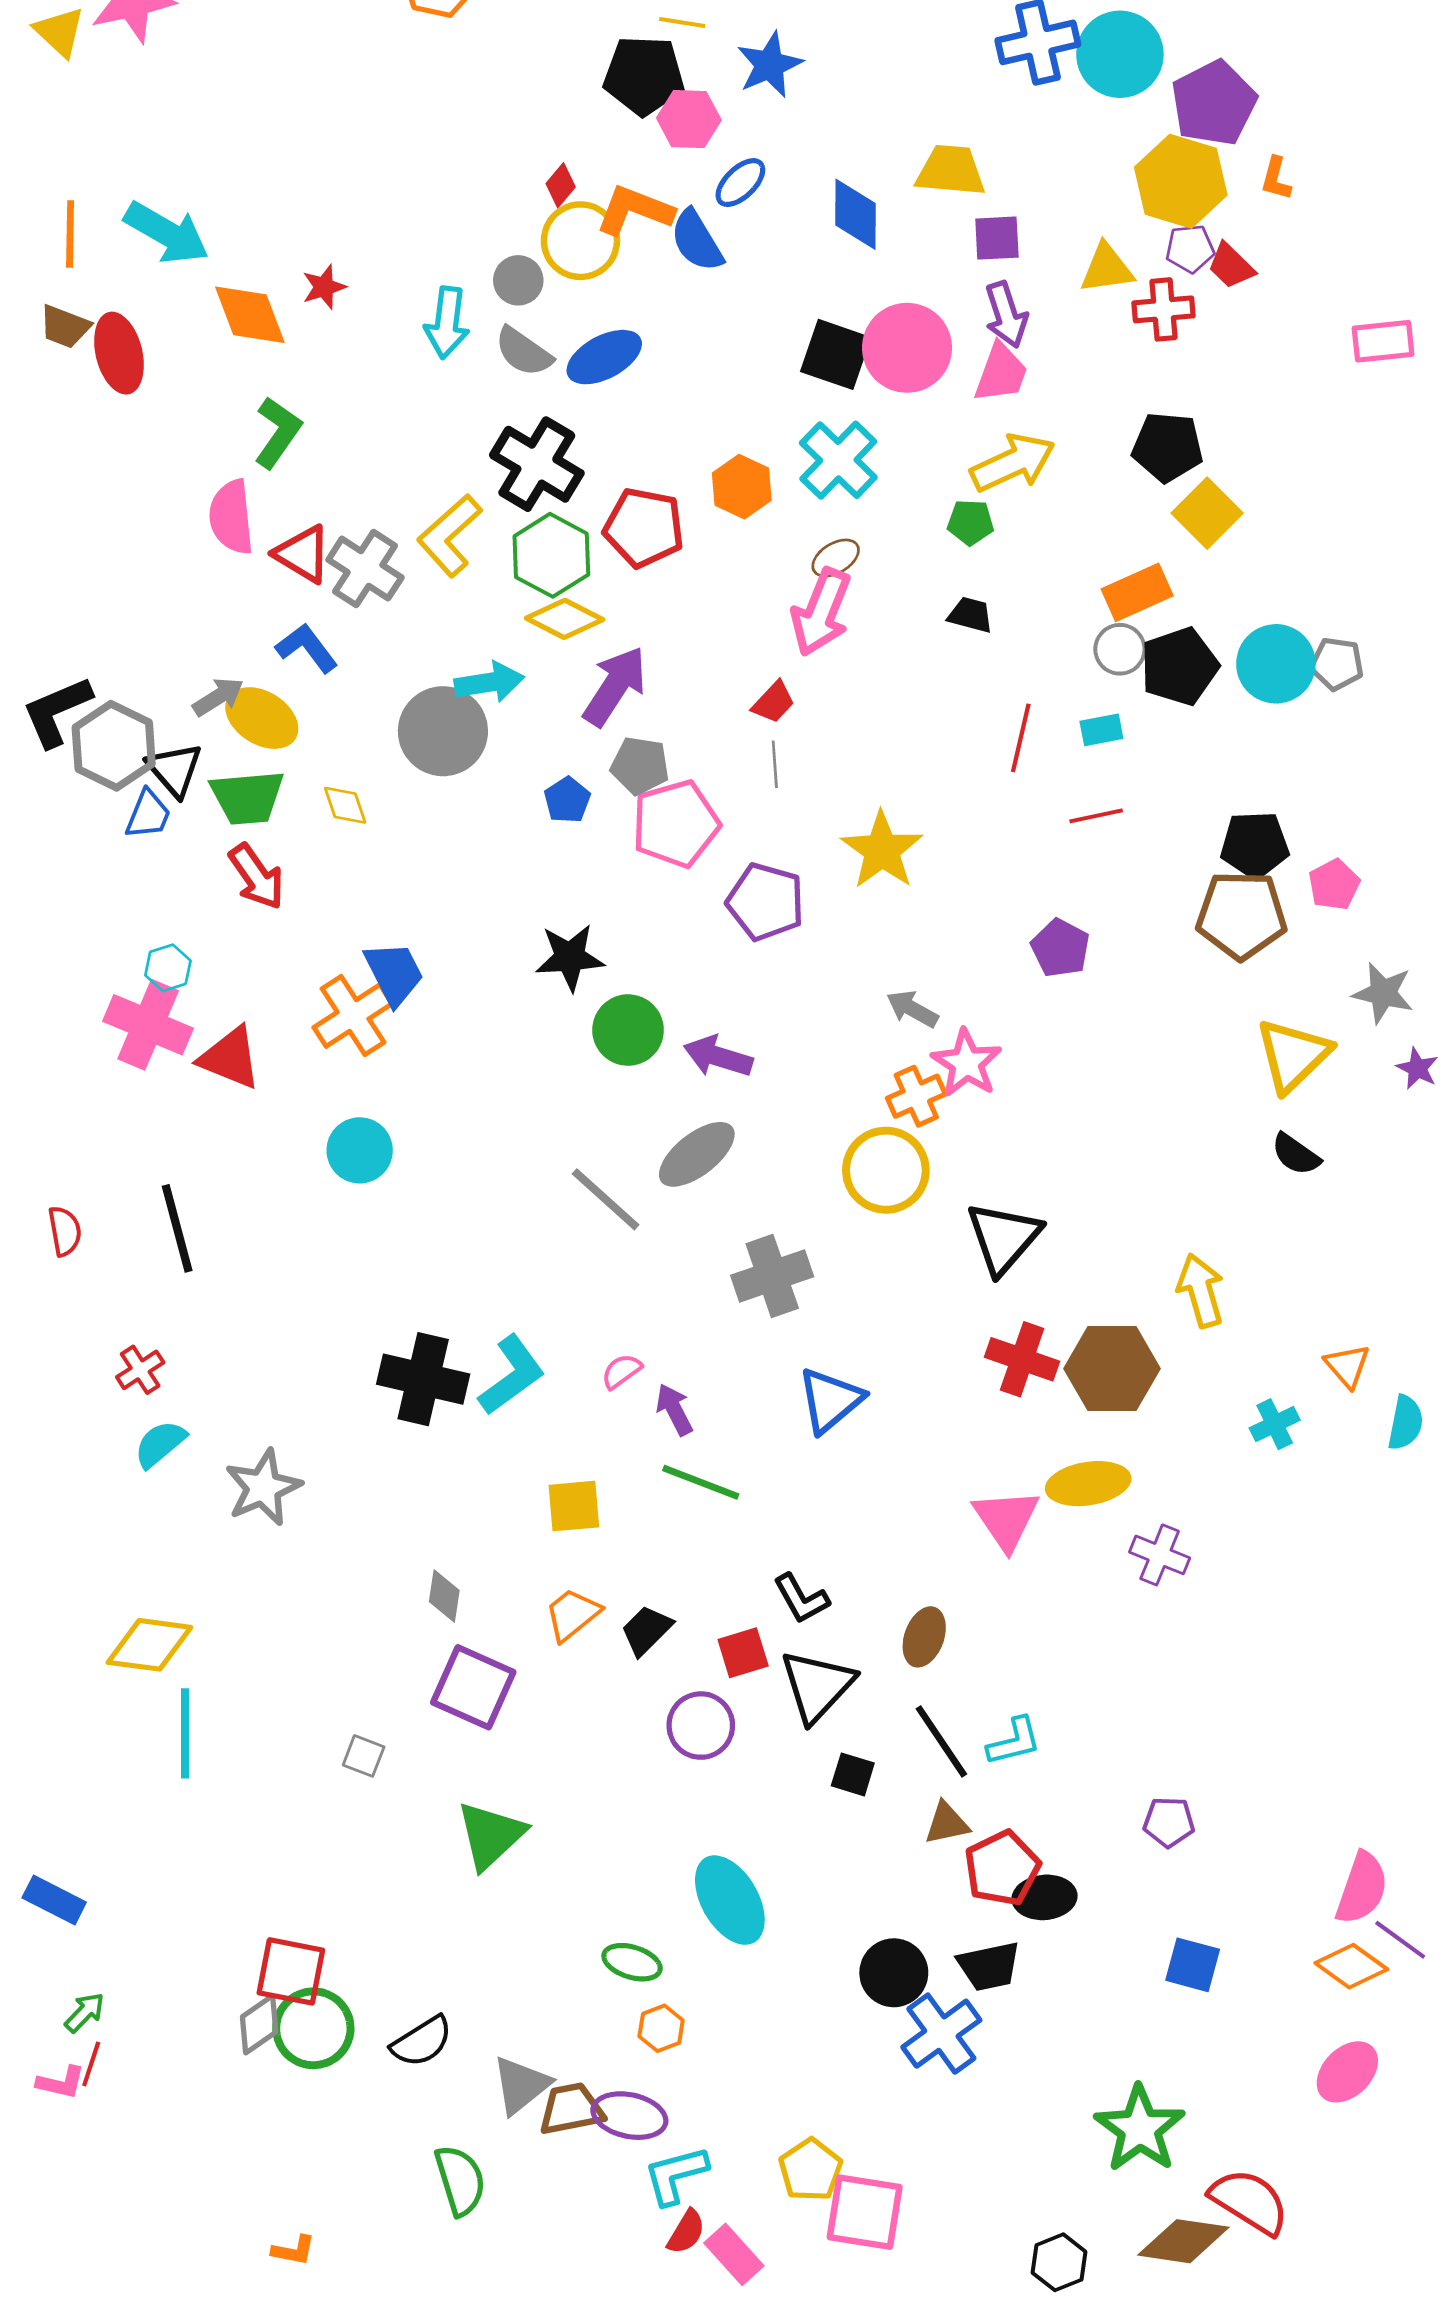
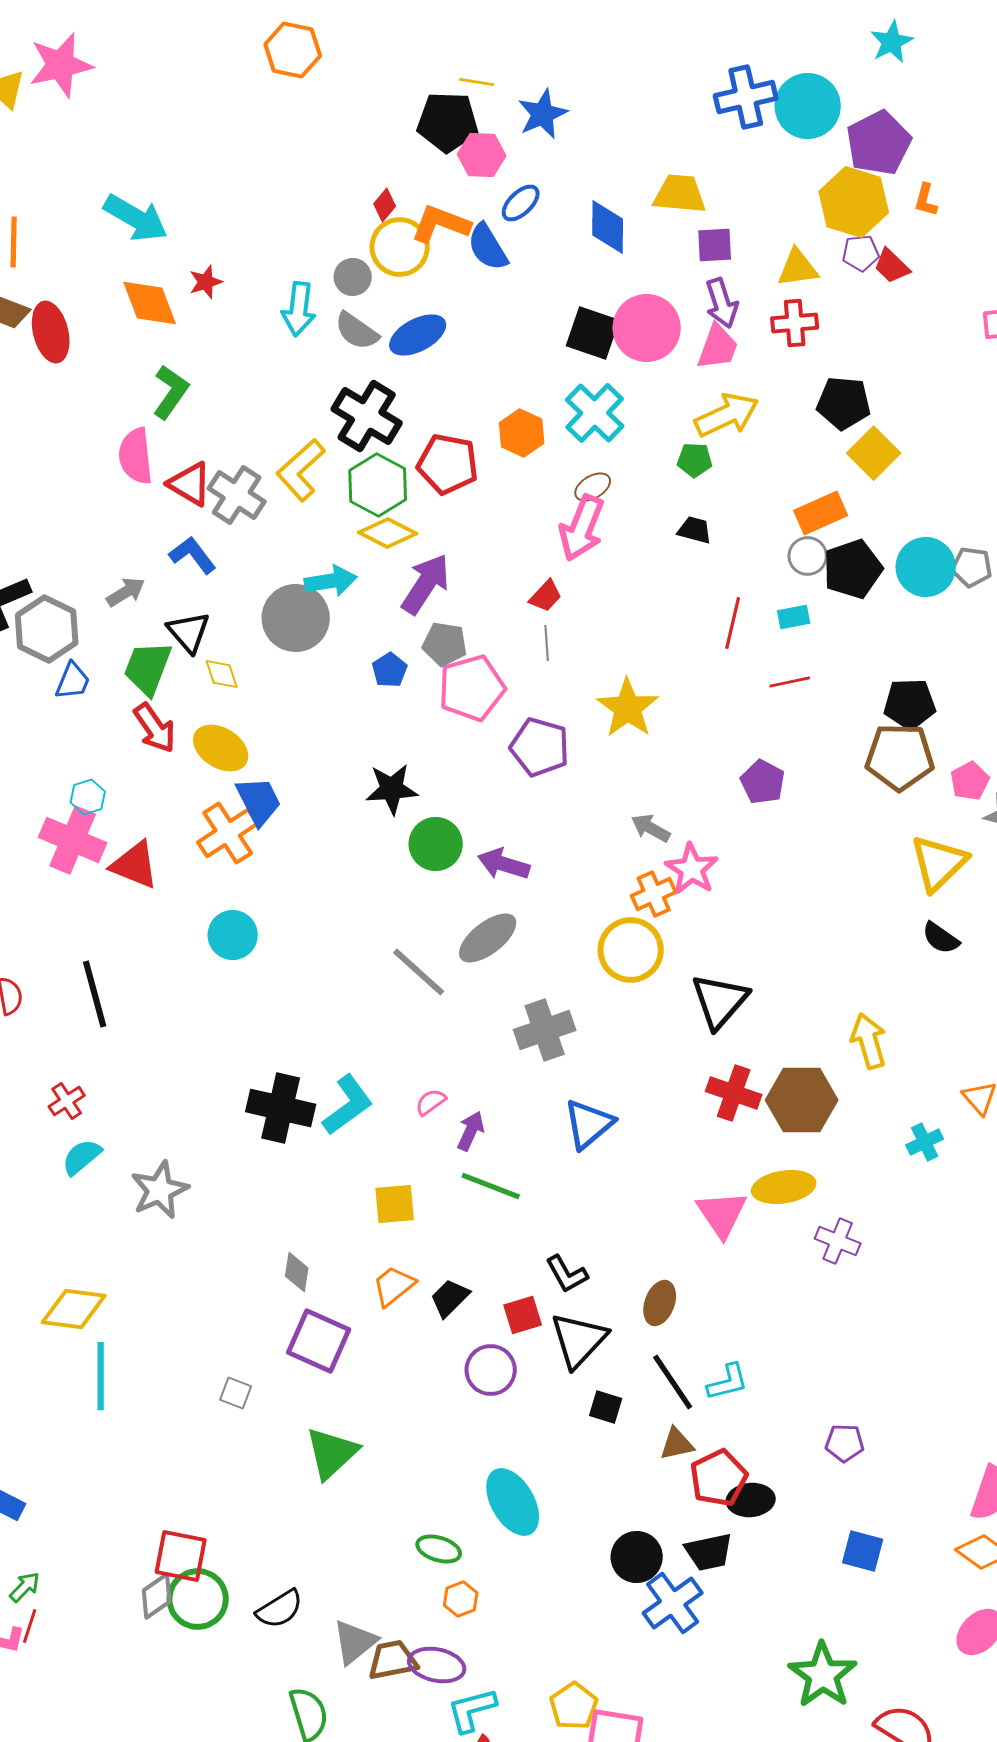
cyan arrow: (167, 233) -> (136, 218), moved
red cross: (1164, 309) -> (795, 323), moved
yellow ellipse: (262, 718) -> (221, 748), moved
black triangle: (175, 770) -> (189, 632), moved
green trapezoid: (247, 797) -> (148, 668), turned 116
pink pentagon: (1334, 885) -> (970, 781), moved
purple arrow: (674, 1410) -> (471, 1131), turned 51

